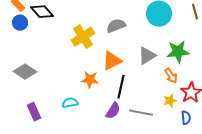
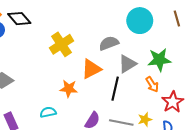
gray semicircle: (116, 26) -> (109, 43), moved
black line: (121, 87) -> (115, 89), moved
yellow star: (170, 101) -> (145, 119), moved

